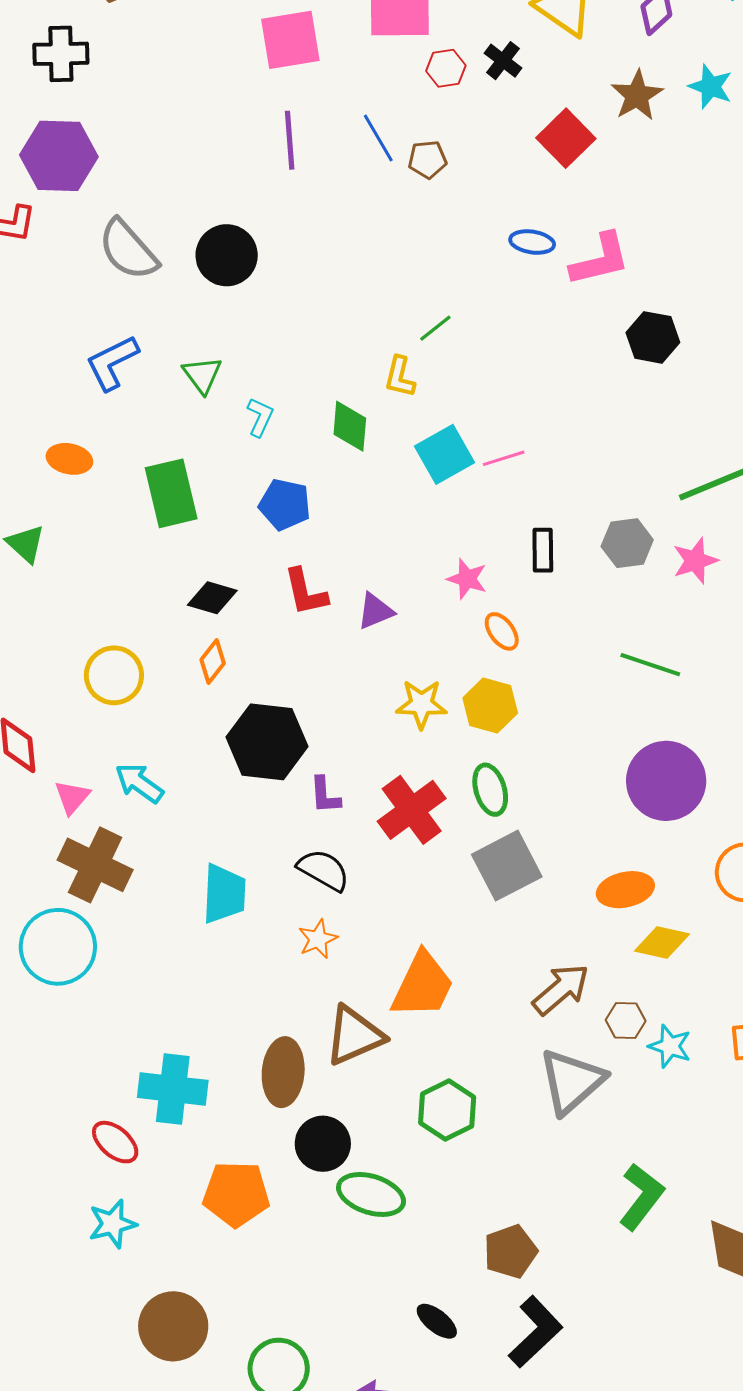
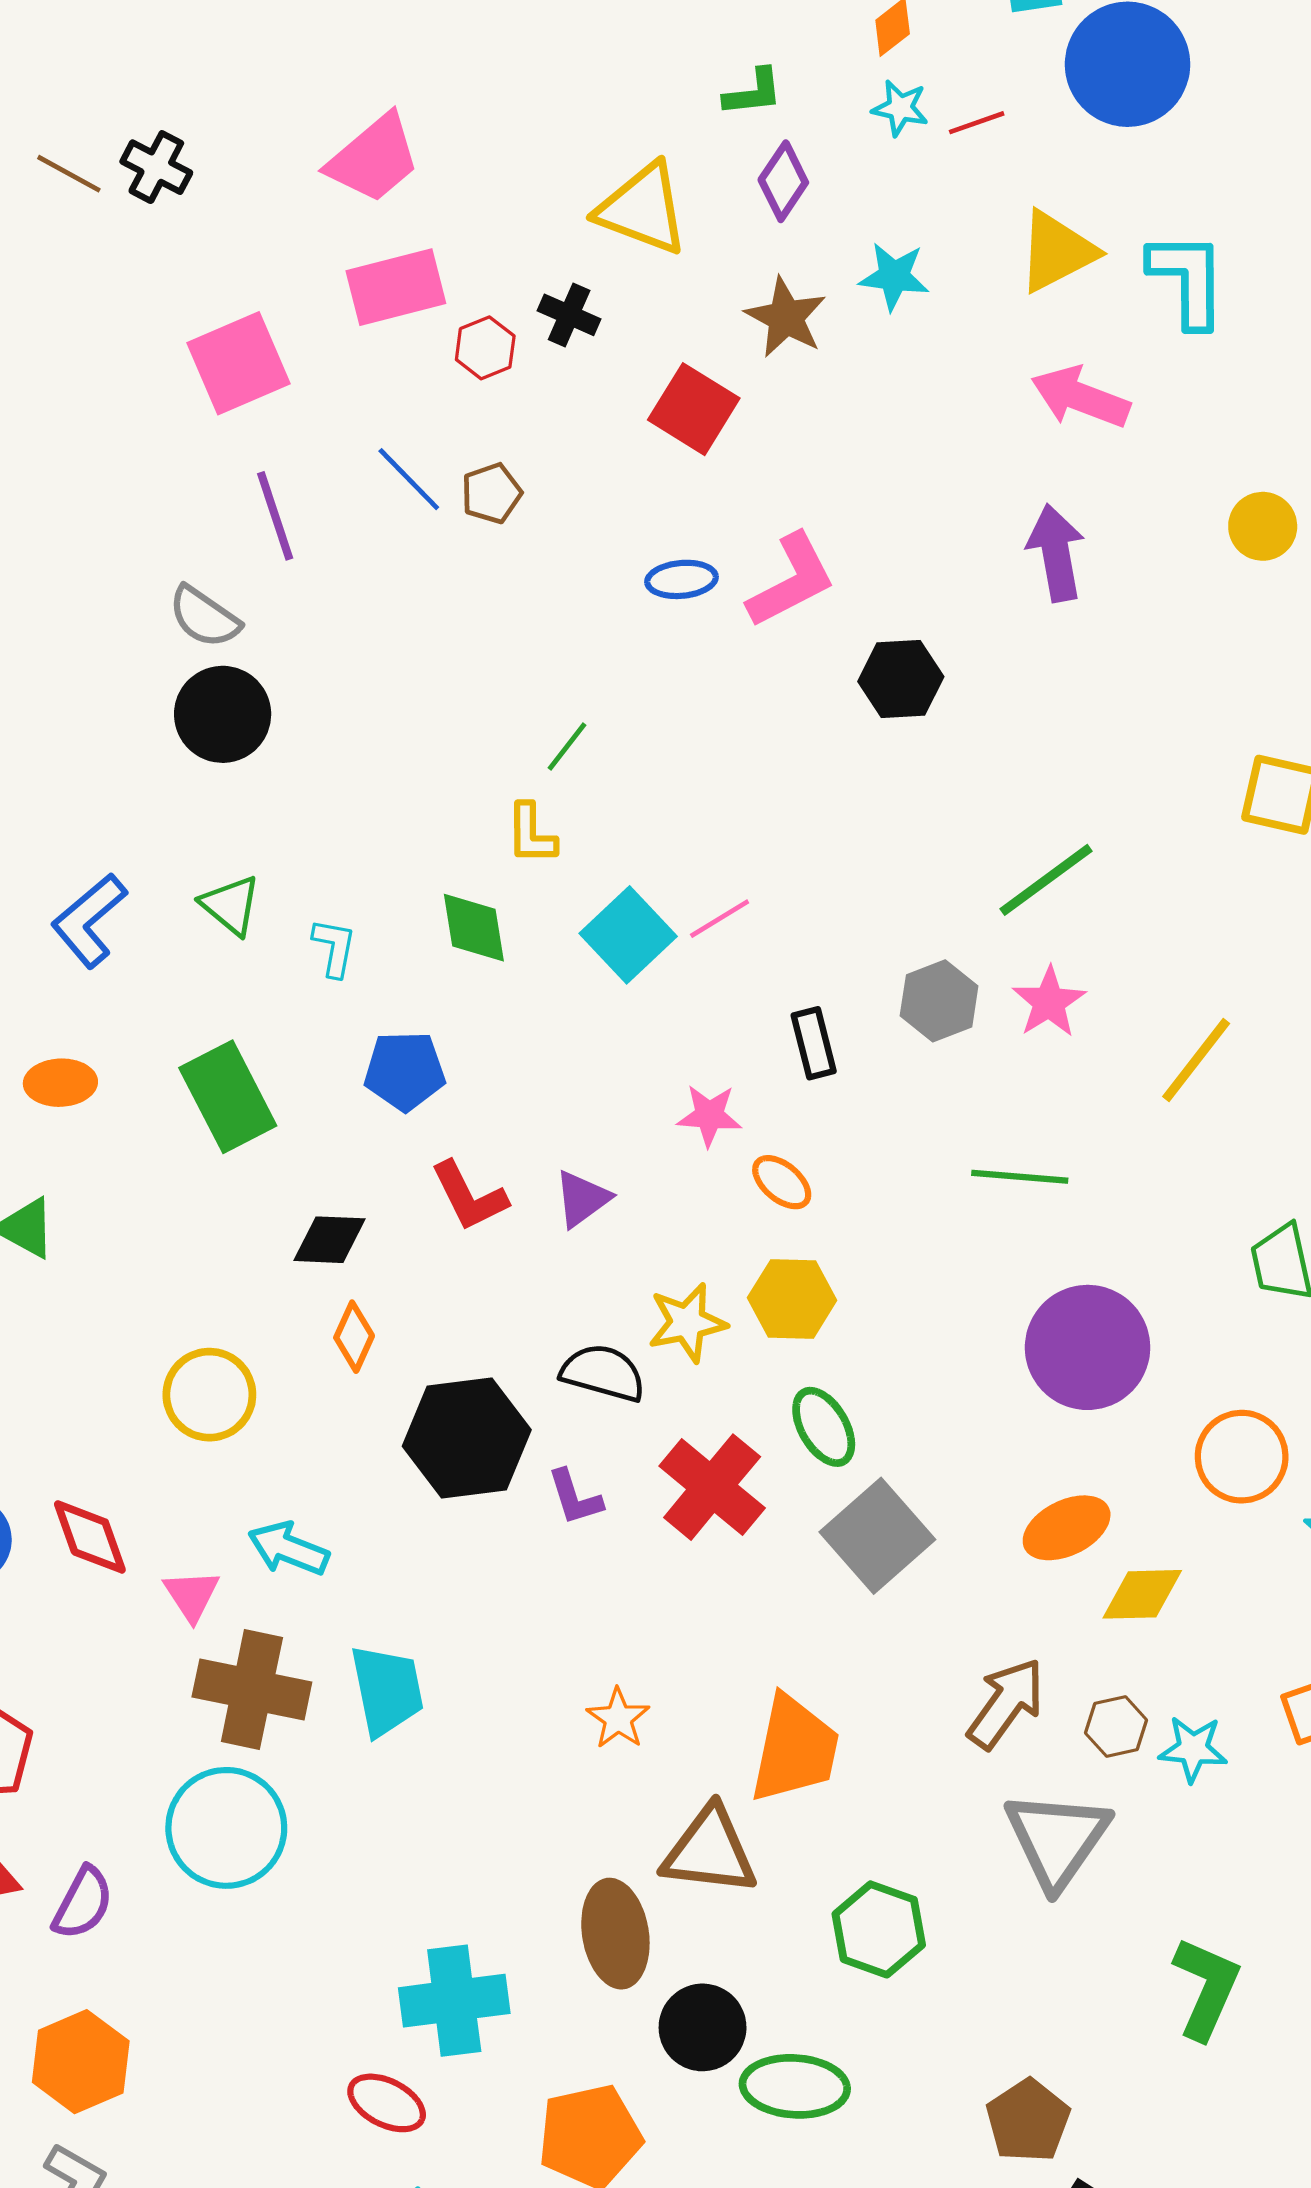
gray semicircle: (128, 250) -> (204, 617), moved, size x0.7
black semicircle: (323, 870) -> (603, 1373), moved
cyan trapezoid: (224, 894) -> (387, 1690), moved
brown triangle: (354, 1035) -> (710, 1851), turned 44

